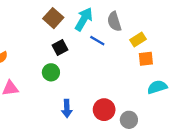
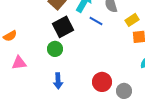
black square: (60, 47) -> (63, 27), size x1.5
blue arrow: (67, 108) -> (58, 81), moved

